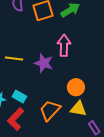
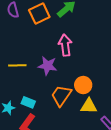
orange trapezoid: (50, 110) -> (61, 96), moved

